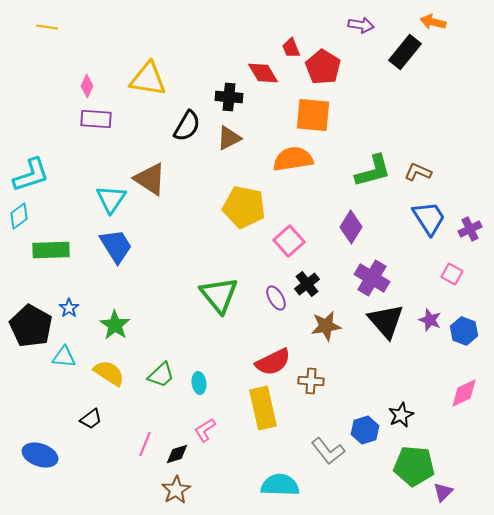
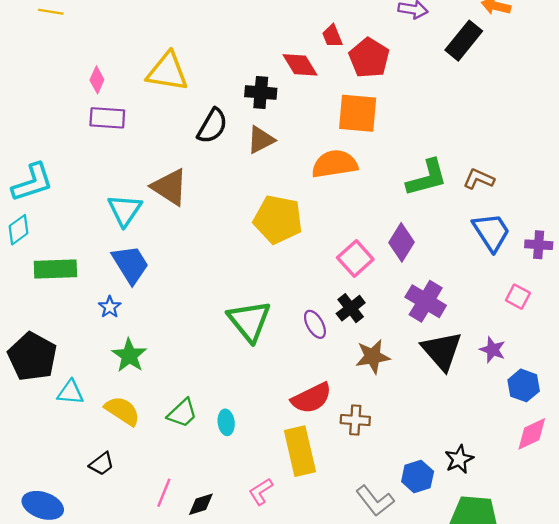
purple cross: (470, 229) -> (539, 245), turned 30
pink square: (289, 241) -> (355, 259), moved
blue star: (69, 308) -> (110, 307), moved
blue hexagon: (464, 331) -> (524, 385), moved
pink L-shape: (205, 430) -> (261, 492), moved

